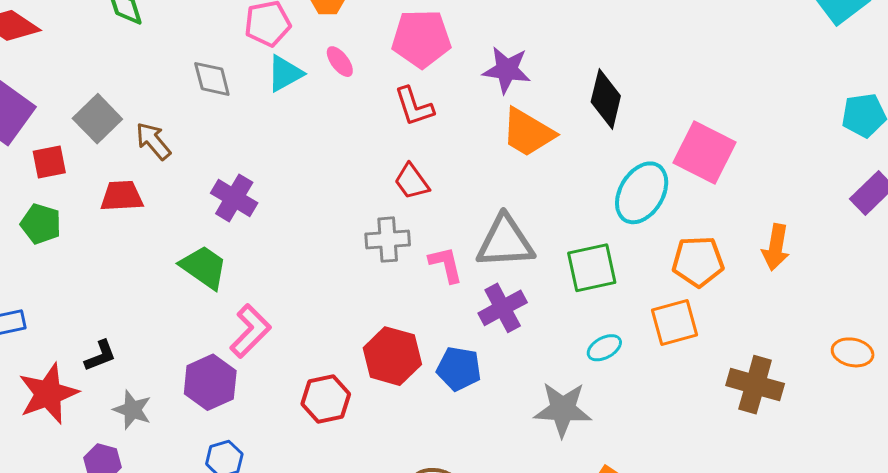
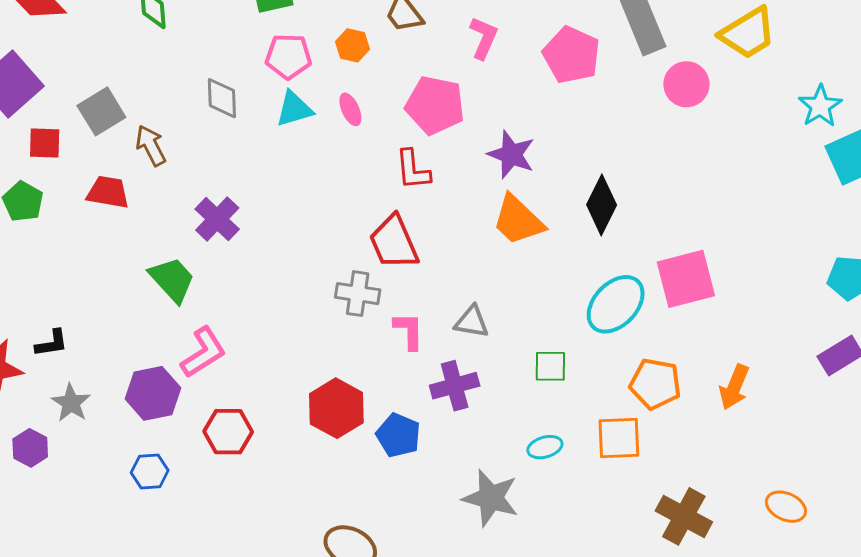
pink square: (704, 152) -> (686, 279), turned 36
red trapezoid: (412, 182) -> (394, 242), size x1.5
gray triangle: (505, 242) -> (472, 322), size x0.6
green square: (592, 268) -> (550, 366), size x0.7
red hexagon: (326, 399) -> (228, 432), moved

